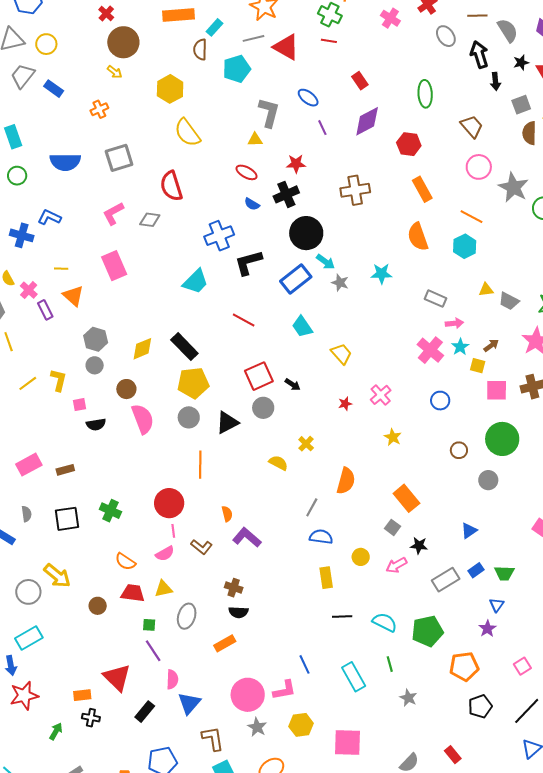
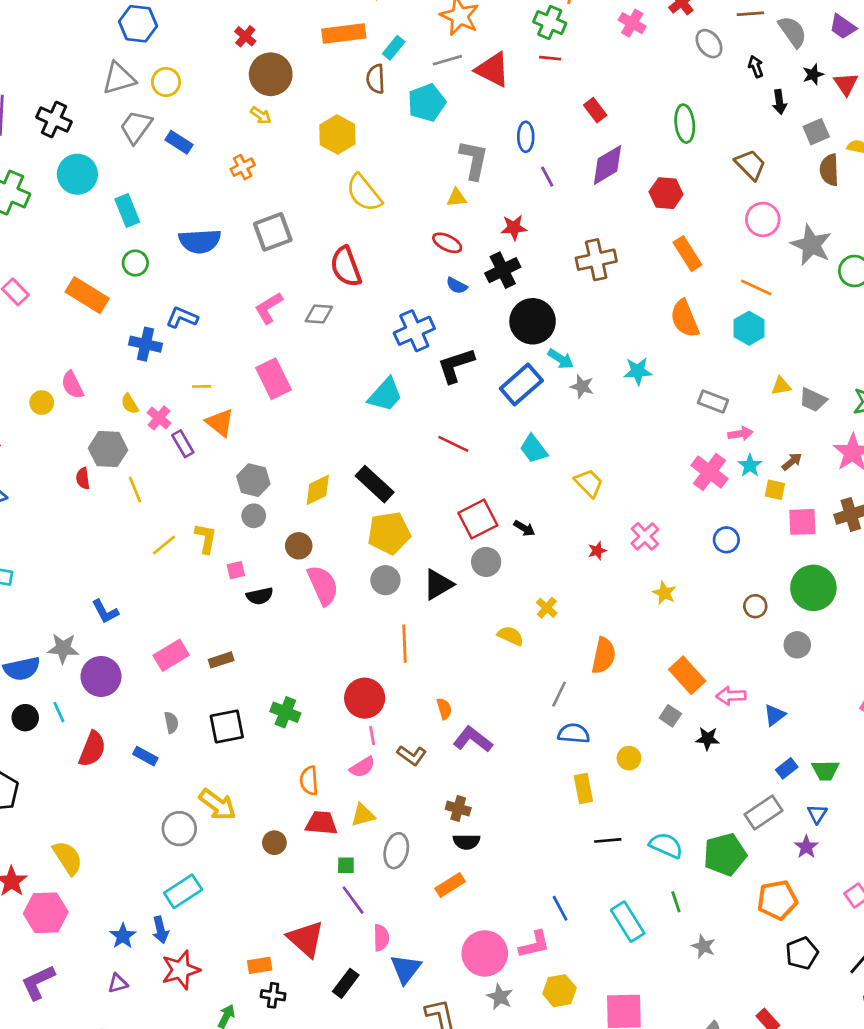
black arrow: (479, 55) -> (756, 67), size x0.6
blue ellipse: (308, 98) -> (526, 137), turned 55
orange semicircle: (125, 562) -> (309, 781), turned 55
pink arrow: (396, 565) -> (731, 696), moved, turned 30
gray rectangle: (446, 580) -> (764, 812), moved

